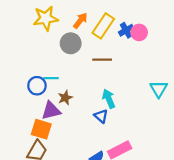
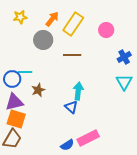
yellow star: (46, 18) -> (20, 17), size x0.6
blue cross: (126, 30) -> (124, 57), moved
cyan arrow: (109, 99) -> (78, 91), turned 30
purple triangle: (51, 111) -> (14, 102), moved

